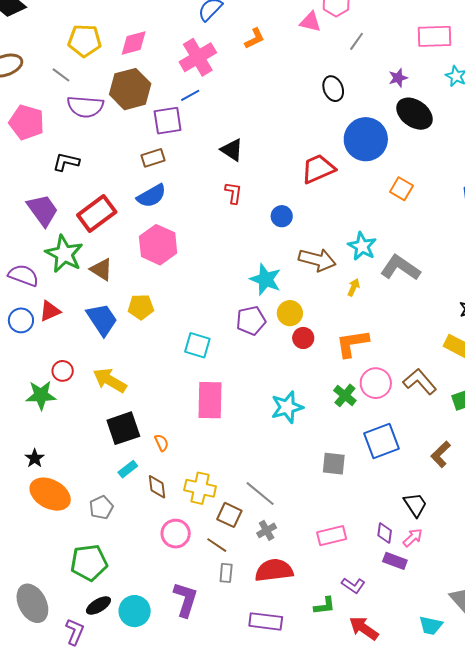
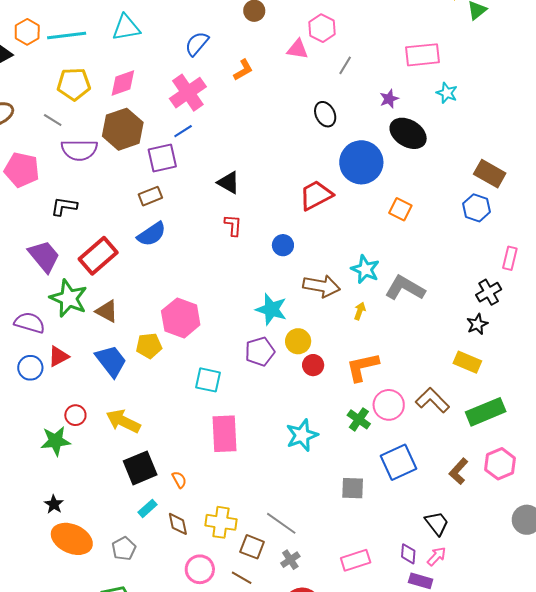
pink hexagon: (158, 245) -> (181, 318), moved

